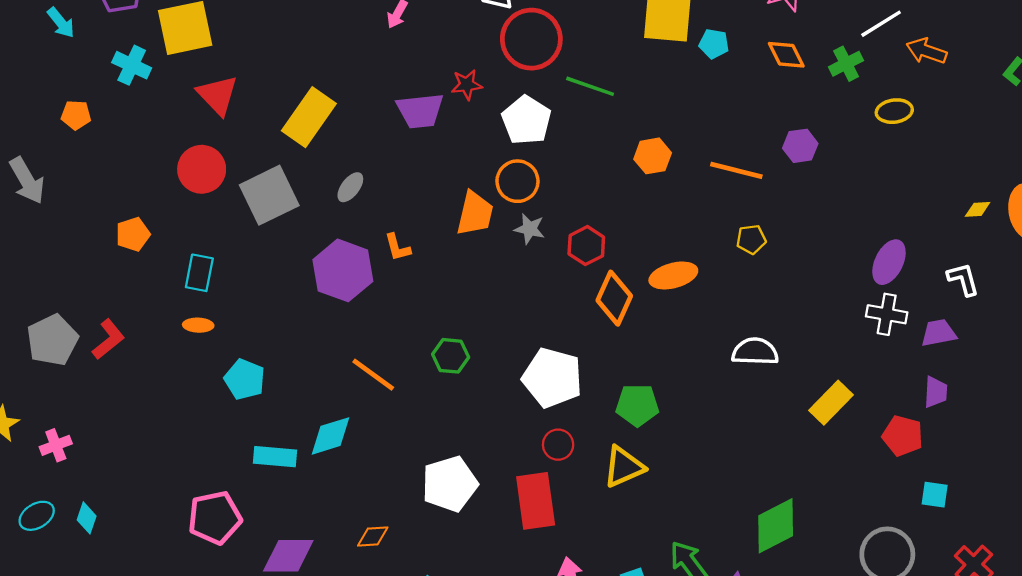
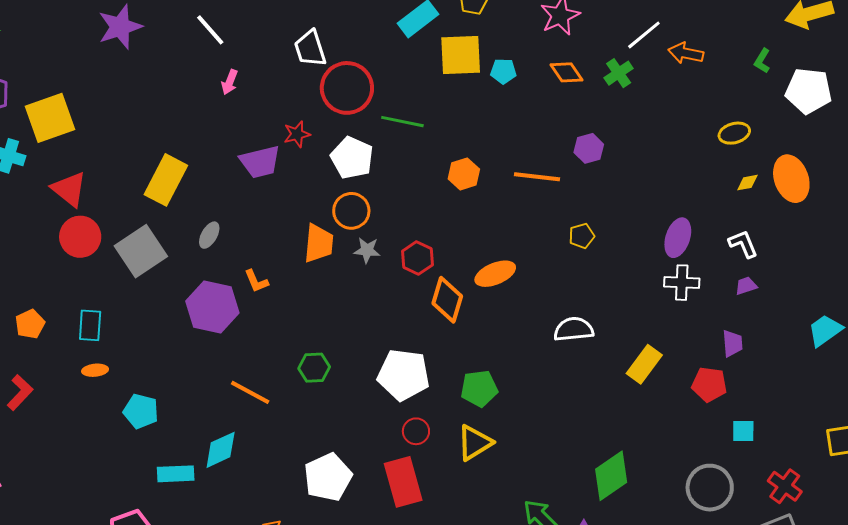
red triangle: (218, 95) -> (69, 189), moved
yellow ellipse: (894, 111) -> (734, 133), moved
orange pentagon: (133, 234) -> (30, 324), moved
yellow pentagon: (751, 239) -> (582, 236), moved
purple trapezoid: (939, 333) -> (746, 286), moved, size x0.7

